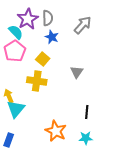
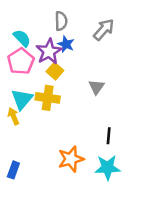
purple star: (28, 19) -> (49, 52), moved
cyan triangle: (16, 109) -> (22, 99), moved
orange star: (56, 131) -> (71, 159), turned 30
cyan star: (86, 138) -> (107, 168), size x1.5

